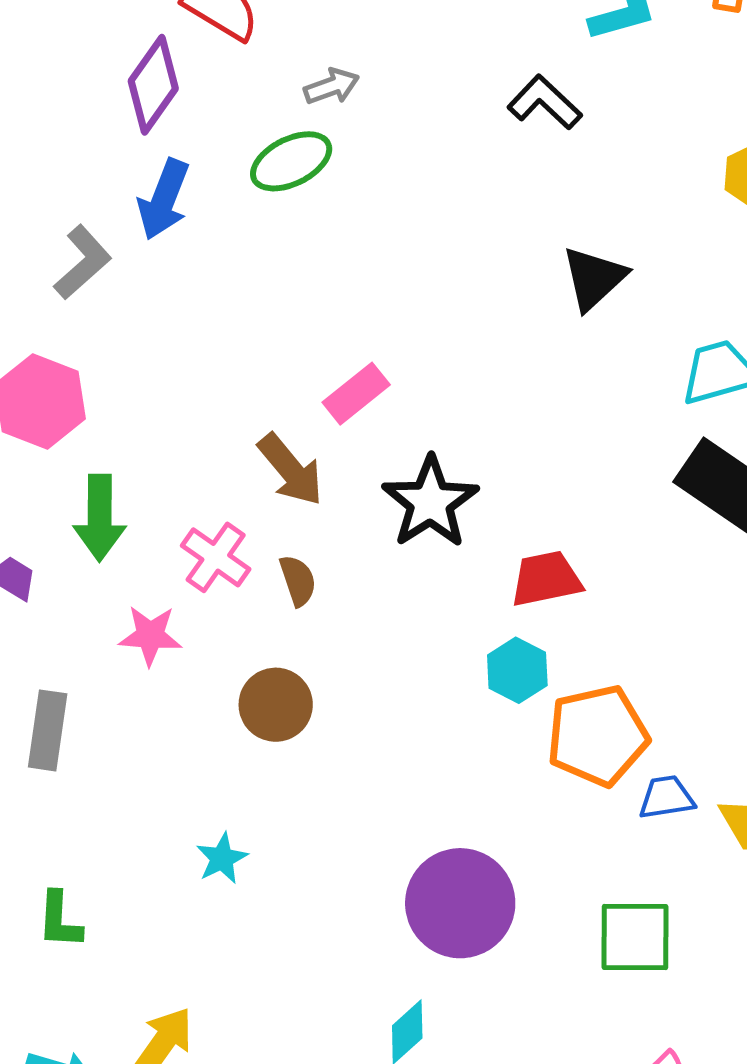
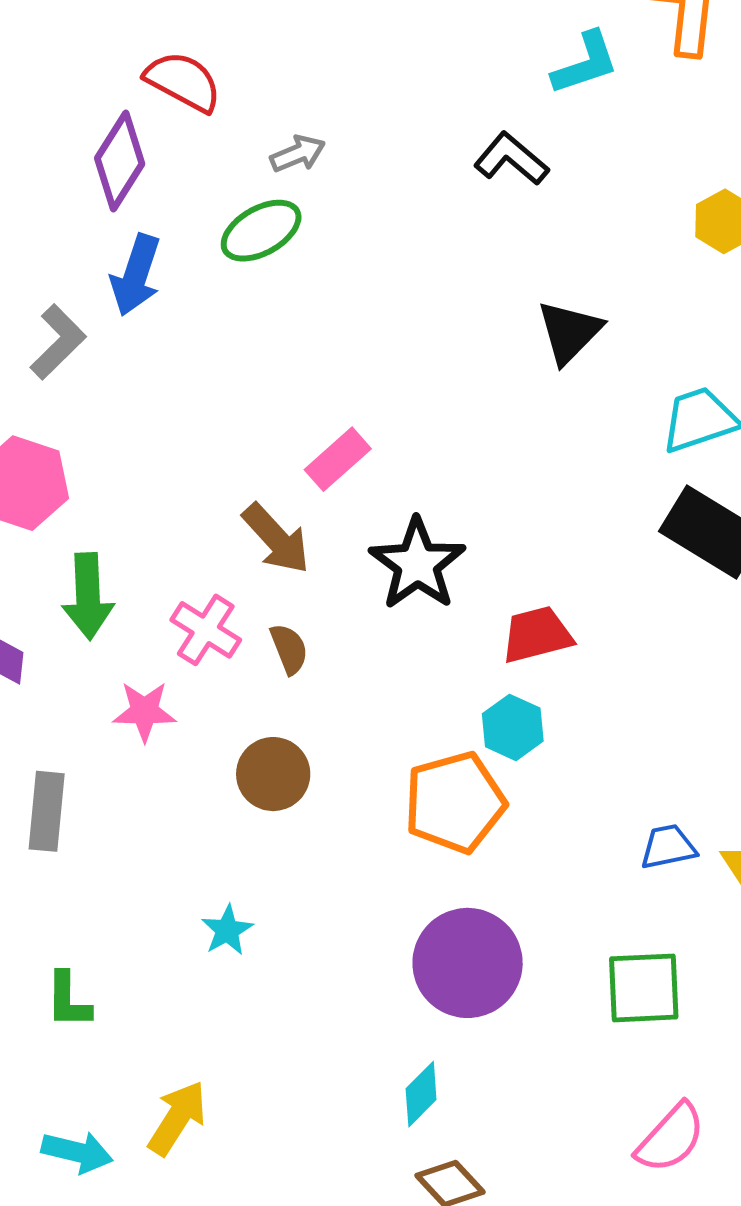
orange pentagon: (597, 736) -> (455, 802), moved

